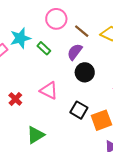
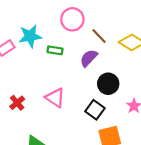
green rectangle: (44, 48) -> (55, 50), turned -40
black circle: (85, 72) -> (108, 84), moved
black square: (79, 110) -> (95, 110), moved

